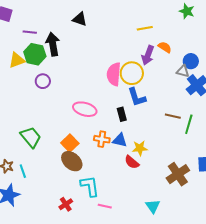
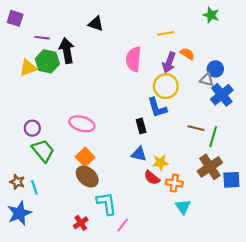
yellow circle: (132, 73) -> (166, 86), moved
pink semicircle: (114, 74) -> (133, 59), moved
purple circle: (43, 81) -> (32, 128), moved
pink ellipse: (85, 109) -> (82, 124), moved
orange cross: (102, 139) -> (174, 183), moved
brown cross: (178, 174) -> (210, 167), moved
pink line: (105, 206) -> (123, 225), turned -64
cyan triangle: (153, 206) -> (183, 207), moved

